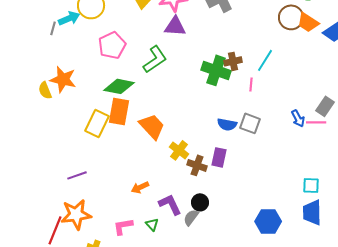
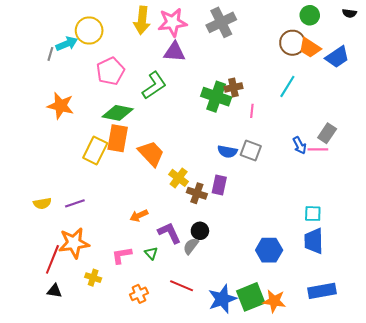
cyan line: (265, 60) -> (287, 86), moved
yellow semicircle: (45, 90) -> (42, 203), moved, turned -78

